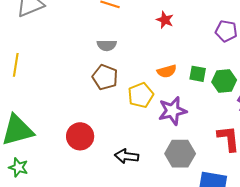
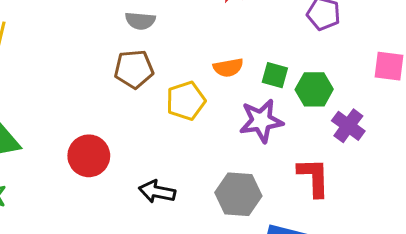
brown pentagon: (105, 77) -> (134, 69), turned -30
purple star: (172, 111) -> (261, 121), moved

